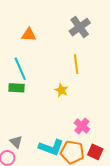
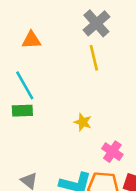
yellow line: (76, 64) -> (94, 58), moved
yellow star: (61, 90) -> (83, 122), moved

